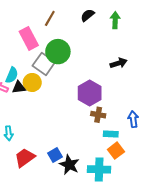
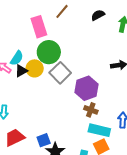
green circle: (58, 52) -> (49, 52), moved
gray square: (44, 64) -> (60, 73), moved
black triangle: (19, 87) -> (21, 71), turned -32
cyan rectangle: (111, 134) -> (99, 130), size x1.5

